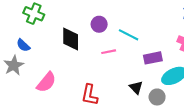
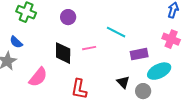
purple circle: (99, 24) -> (68, 17), moved
black diamond: (71, 39) -> (63, 53), moved
pink line: (109, 52) -> (89, 48), moved

